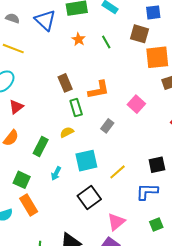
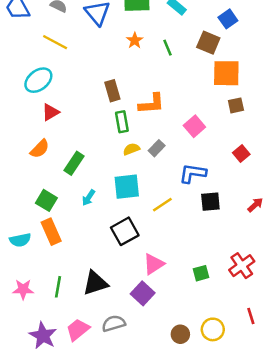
blue square: (153, 12) -> (228, 19), turned -35
yellow semicircle: (67, 132) -> (131, 149), moved
blue L-shape: (147, 192) -> (193, 173), moved

